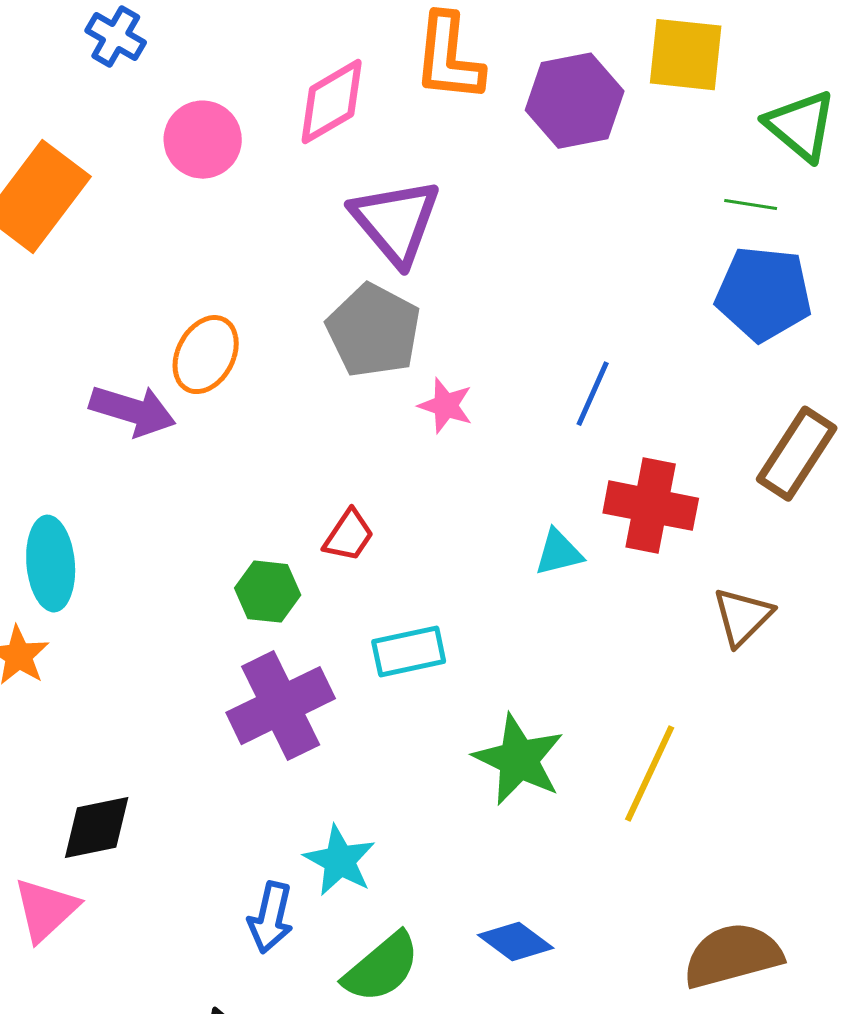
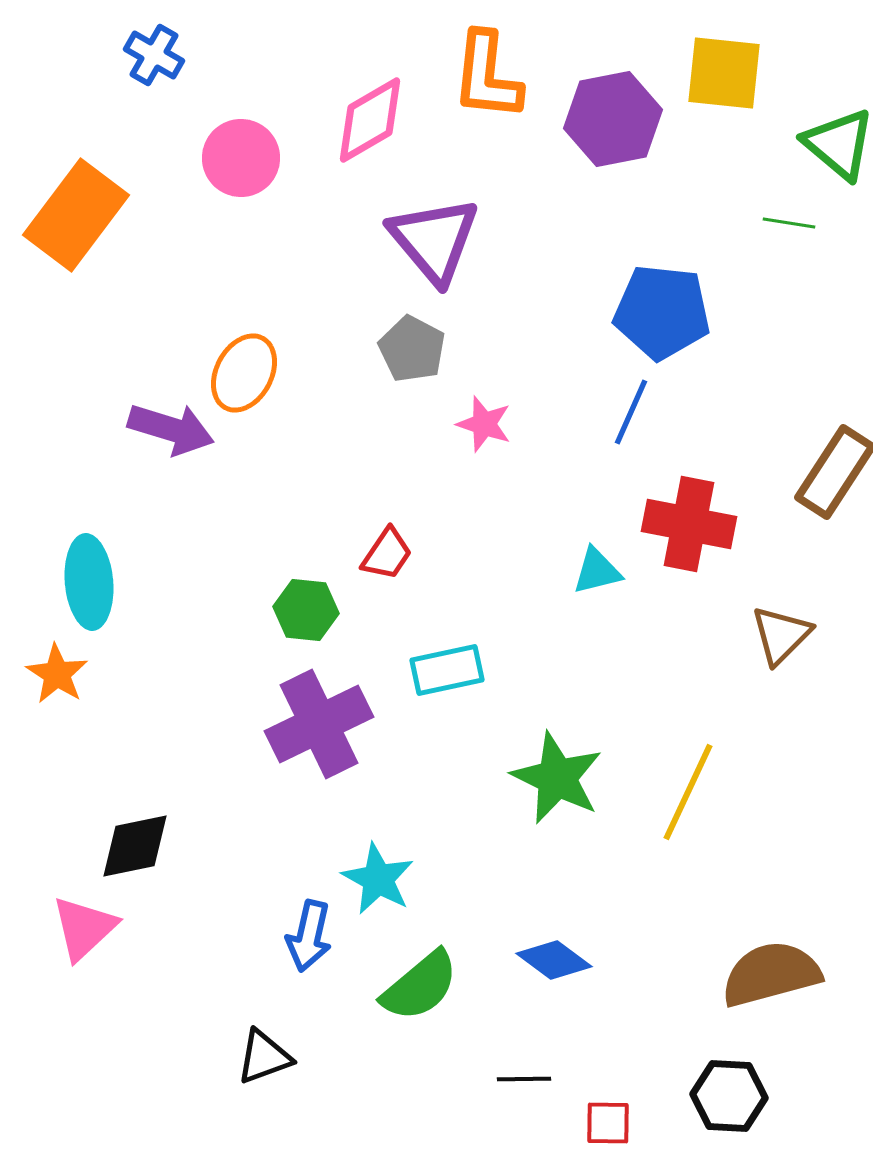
blue pentagon: (764, 294) -> (662, 312), moved
gray pentagon: (374, 331) -> (412, 349), size x0.7

